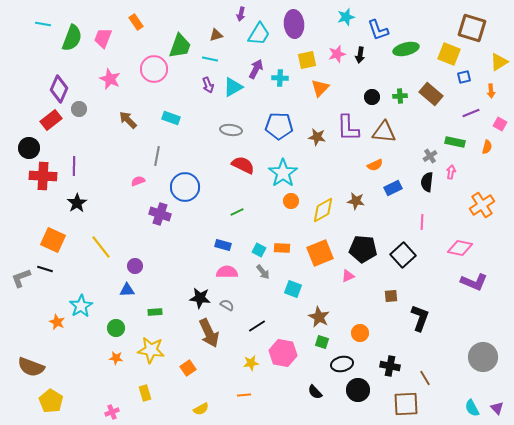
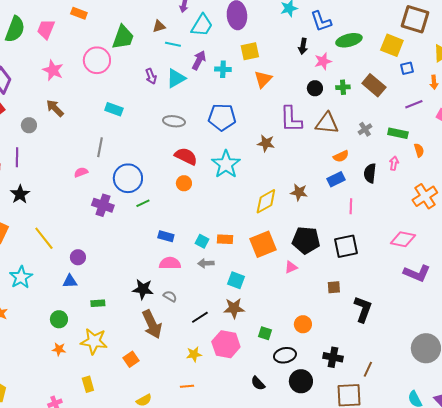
orange rectangle: (136, 22) -> (79, 13), turned -35
pink star: (337, 54) -> (323, 61), moved
cyan line: (210, 59) -> (173, 44), moved
gray circle: (79, 109) -> (29, 125), moved
brown arrow: (128, 120) -> (55, 108), moved
brown star: (317, 137) -> (266, 143), moved
orange semicircle: (487, 147) -> (419, 150), moved, turned -32
gray cross: (430, 156) -> (365, 129), moved
orange semicircle: (375, 165) -> (341, 156), moved
orange circle: (291, 201) -> (184, 183), moved
green line: (237, 212) -> (143, 203), moved
pink line: (422, 222) -> (351, 206), moved
black square: (403, 255) -> (346, 246), turned 30
gray arrow: (263, 272) -> (206, 263), turned 126
cyan star: (81, 306) -> (21, 277), moved
brown star: (319, 317) -> (234, 308), moved, turned -30
brown line: (425, 378) -> (368, 369), turned 56

